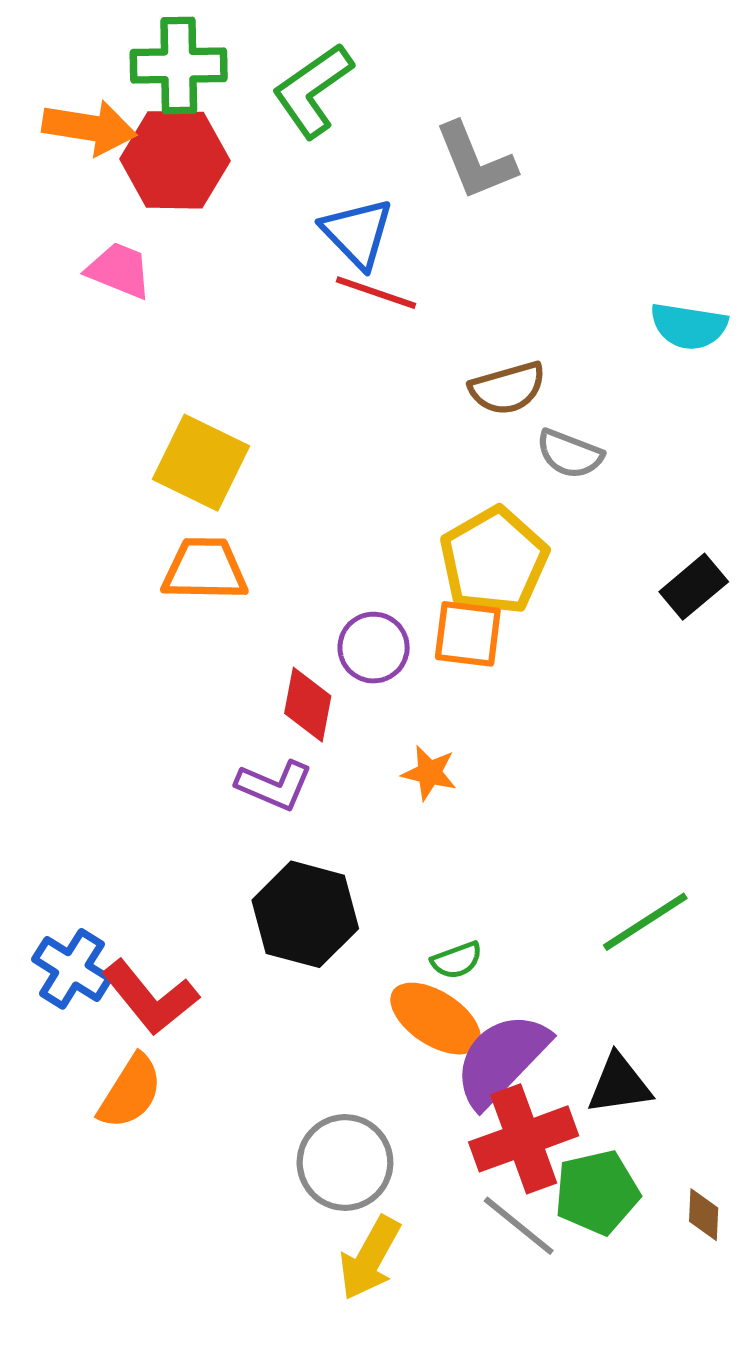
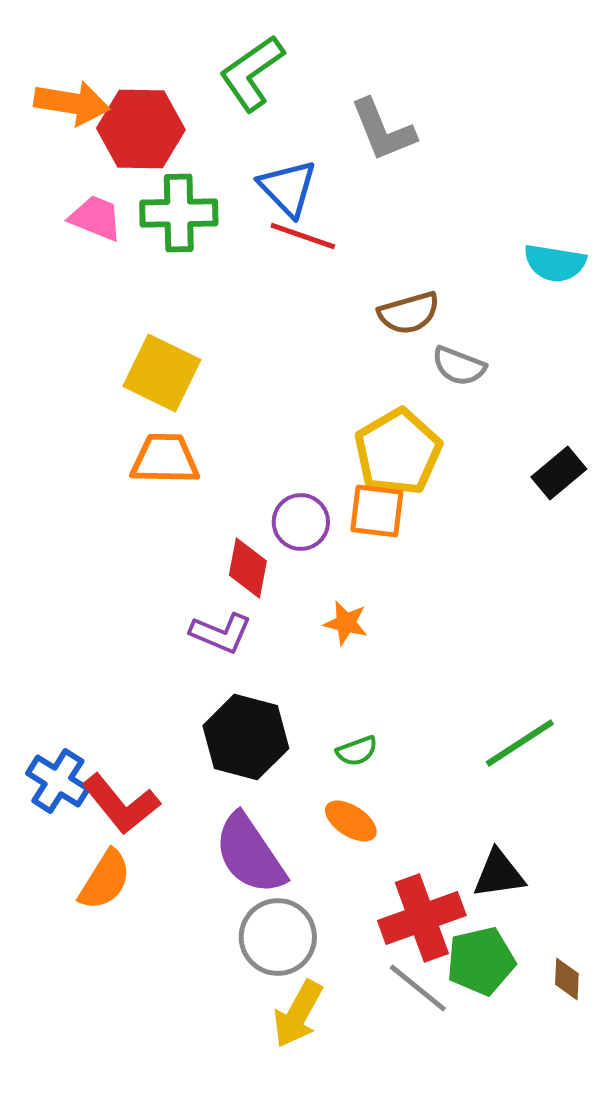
green cross: (179, 66) -> (179, 213), moved
green semicircle: (457, 960) -> (357, 751), moved
orange ellipse: (436, 1019) -> (351, 821), size x0.7
purple semicircle: (501, 1059) -> (250, 854), moved, turned -78

